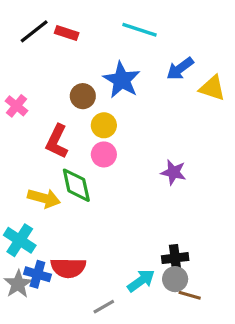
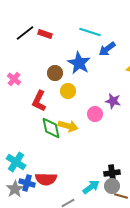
blue arrow: (180, 69) -> (107, 49), moved
pink circle: (104, 154) -> (95, 114), moved
purple star: (173, 172) -> (113, 101), moved
yellow arrow: (44, 198) -> (68, 126), moved

